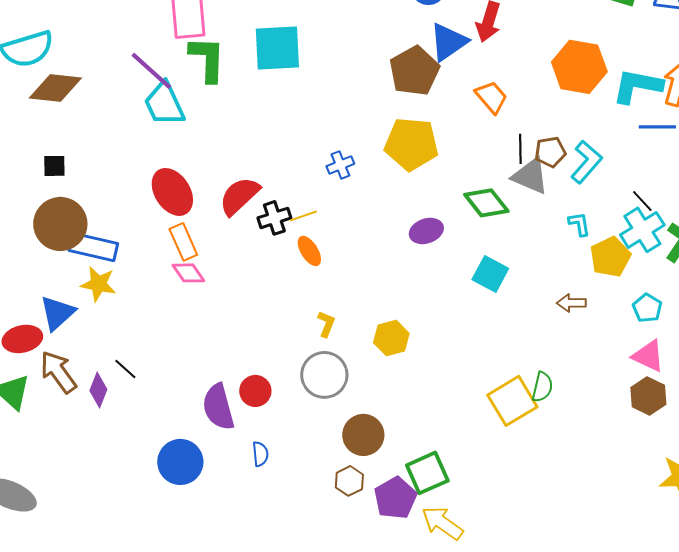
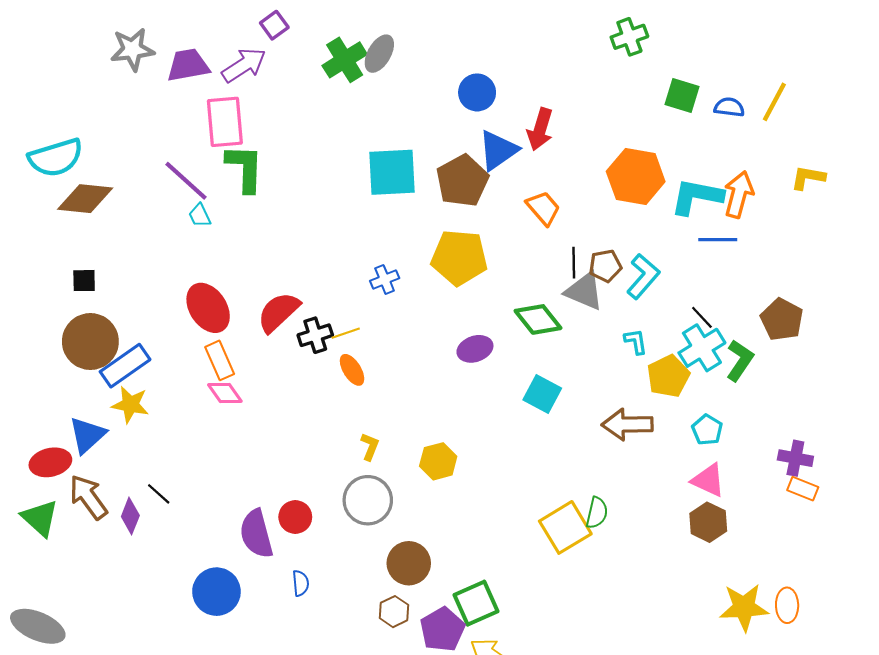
cyan square: (277, 48) -> (392, 172), moved
cyan trapezoid: (164, 104) -> (200, 215), size x0.5
blue rectangle: (93, 247) -> (125, 366), turned -48
brown arrow: (571, 303) -> (627, 425), size x1.6

